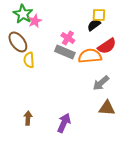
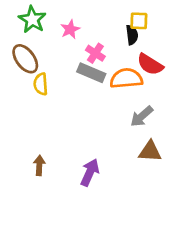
pink star: (35, 21) -> (70, 29), moved
black semicircle: (94, 25) -> (132, 35), turned 120
red semicircle: (107, 46) -> (150, 64), turned 66

